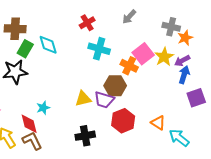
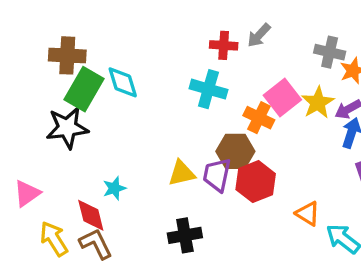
red cross: (87, 23) -> (224, 45), moved, turned 35
green rectangle: (25, 49) -> (84, 89), size x1.4
purple trapezoid: (104, 100) -> (217, 175), turned 85
red hexagon: (123, 121) -> (256, 182), moved

